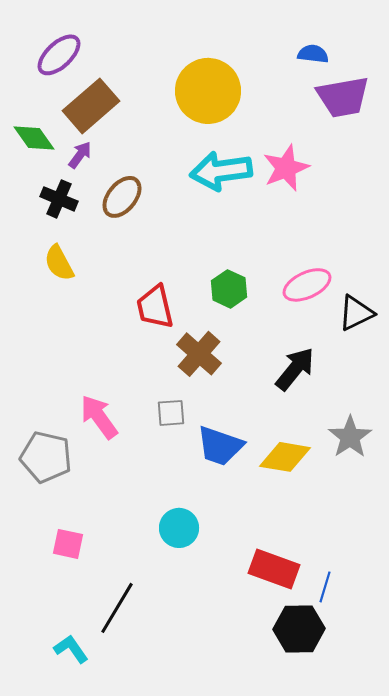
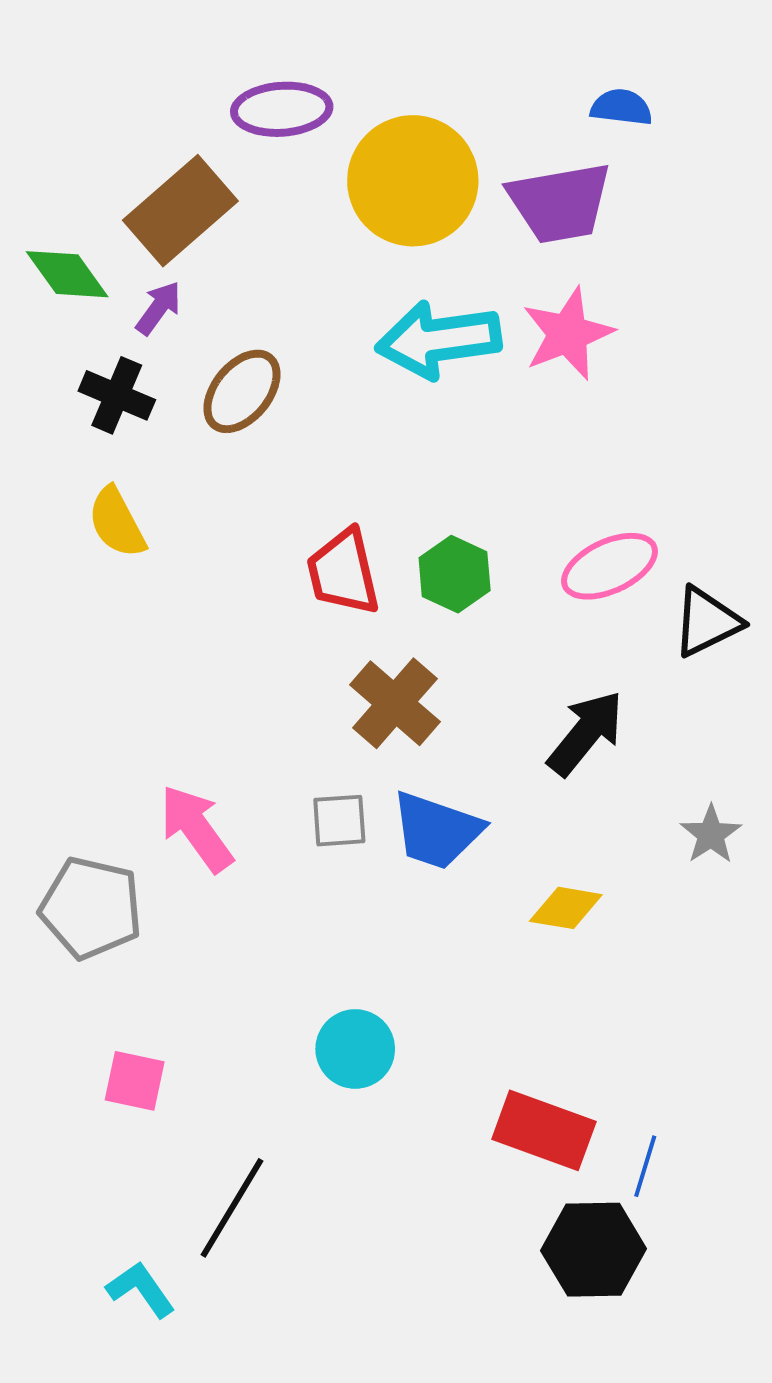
purple ellipse: (59, 55) -> (282, 109), moved, turned 39
purple trapezoid: (343, 97) -> (560, 203), moved
red trapezoid: (155, 307) -> (343, 572), moved
gray star: (350, 437) -> (711, 834), moved, size x0.7
blue trapezoid: (220, 446) -> (437, 830), moved
yellow diamond: (285, 457) -> (566, 908), size x0.7

